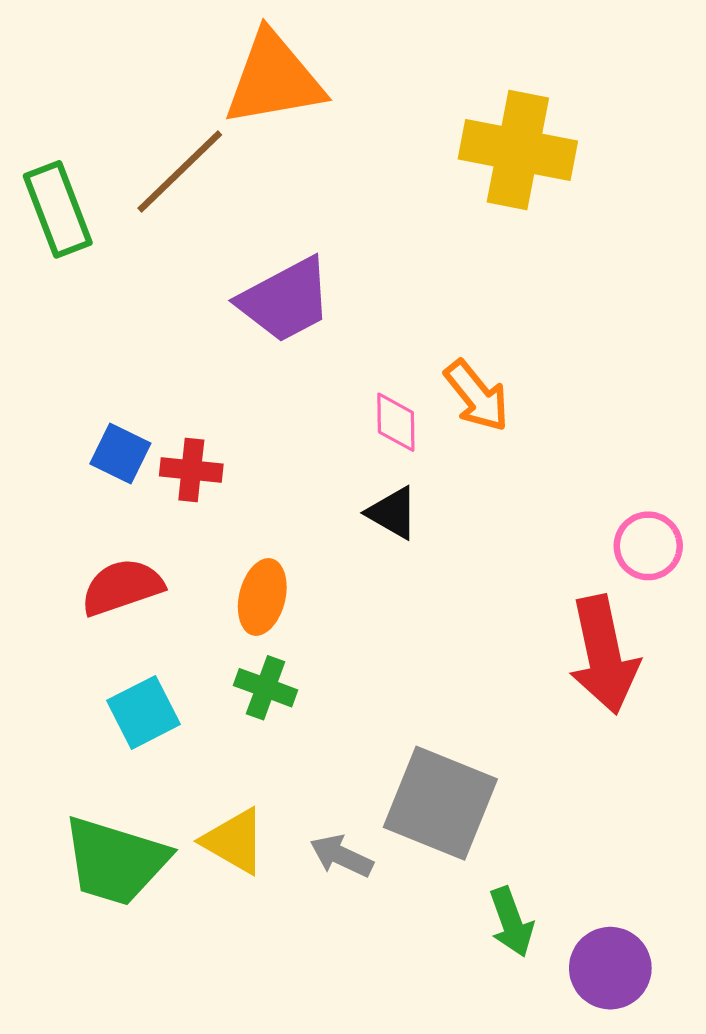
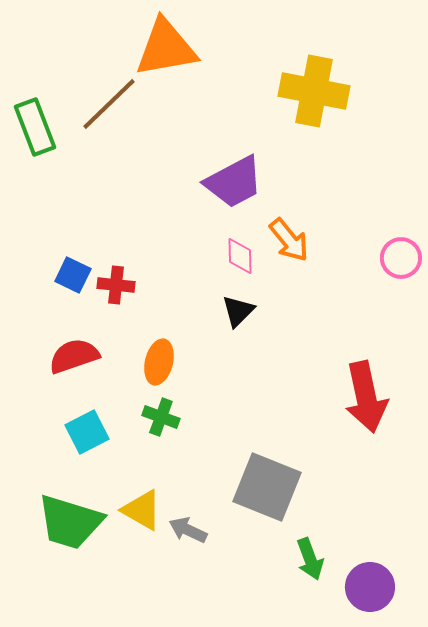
purple trapezoid: (285, 300) -> (234, 182), moved
black triangle: (393, 513) -> (238, 311), turned 45
pink circle: (648, 546) -> (401, 258), moved
gray arrow: (341, 856) -> (188, 530), moved

